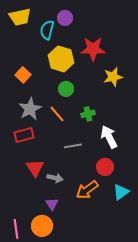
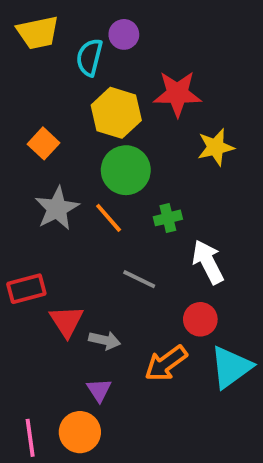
green circle: (66, 89) -> (126, 170), size x1.6
red rectangle: (24, 135) -> (26, 289), moved
gray line: (73, 146) -> (139, 279), turned 36
cyan triangle: (121, 192) -> (231, 367), size x1.4

